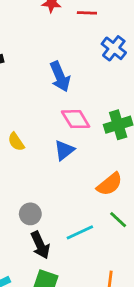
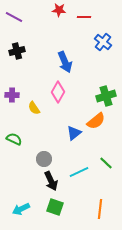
pink diamond: (76, 119) -> (58, 92), moved, turned 60
blue triangle: (64, 150) -> (74, 133), moved
orange semicircle: (110, 184) -> (96, 121), moved

